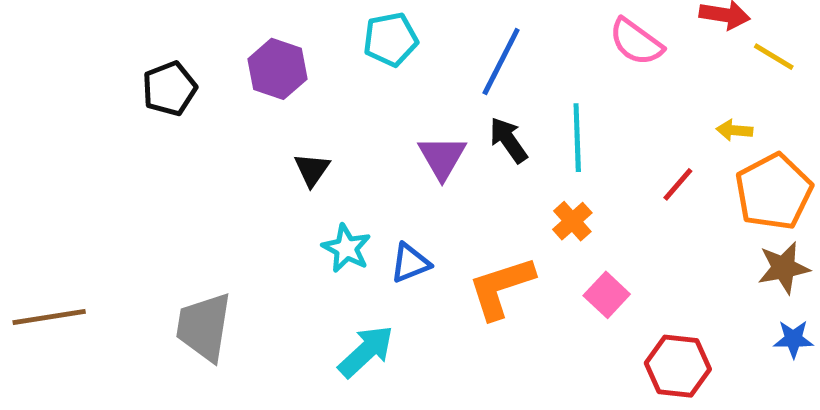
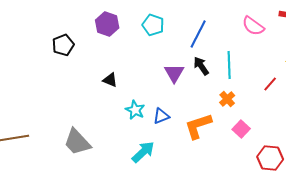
cyan pentagon: (391, 39) -> (153, 25), turned 30
purple hexagon: (278, 69) -> (107, 24), moved
black triangle: (312, 170) -> (110, 80), moved, turned -42
gray trapezoid: (204, 327) -> (77, 142), turned -52

